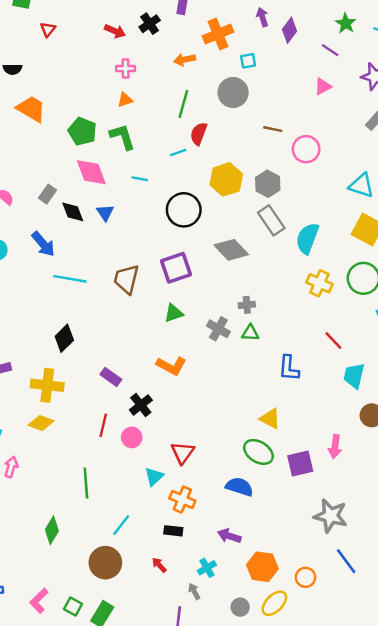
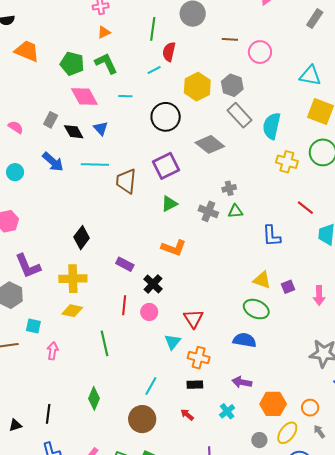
cyan line: (70, 279) -> (95, 164), moved
purple square: (300, 464) -> (288, 287), moved, size x0.6
green line: (86, 483) -> (105, 343), moved
gray arrow: (194, 591) -> (319, 432), moved

